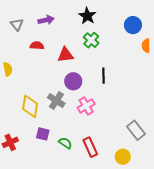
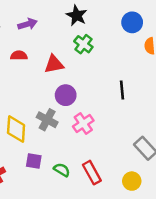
black line: (104, 76) -> (122, 90), moved

